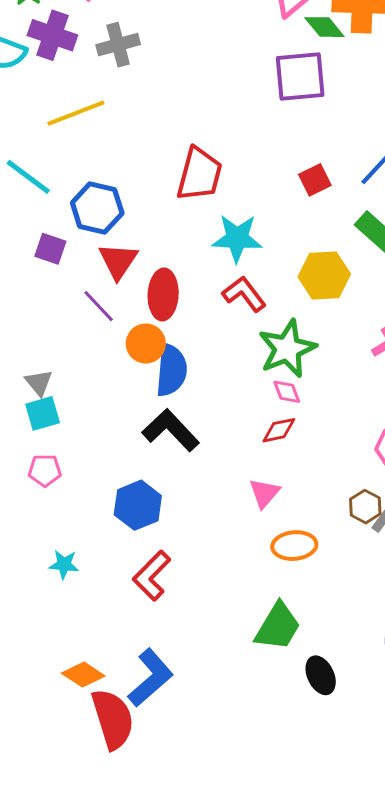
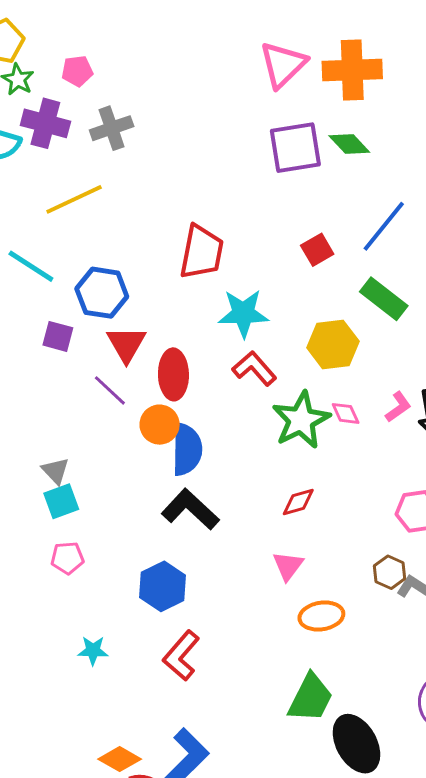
green diamond: (324, 27) -> (349, 144), moved
pink diamond: (287, 392) -> (346, 413), moved
black ellipse: (321, 675) -> (356, 744), size x1.5

